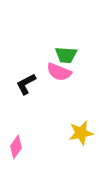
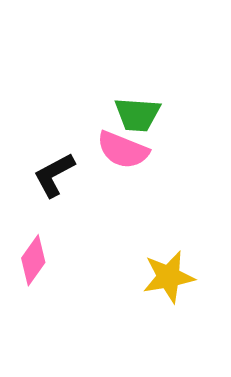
pink diamond: (16, 147) -> (33, 260), moved

